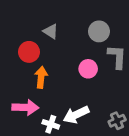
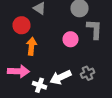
gray cross: (117, 121) -> (88, 73), moved

